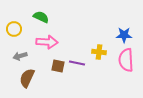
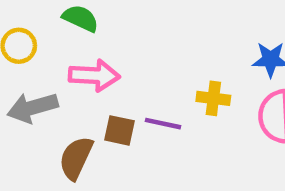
gray arrow: (20, 56) -> (32, 108), size x1.5
brown semicircle: (27, 78) -> (76, 158), moved

